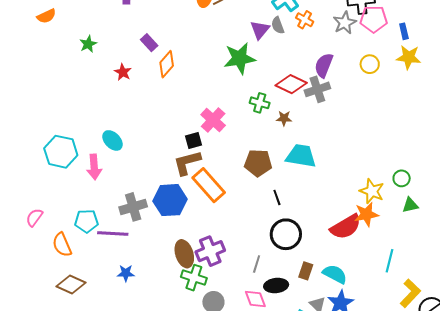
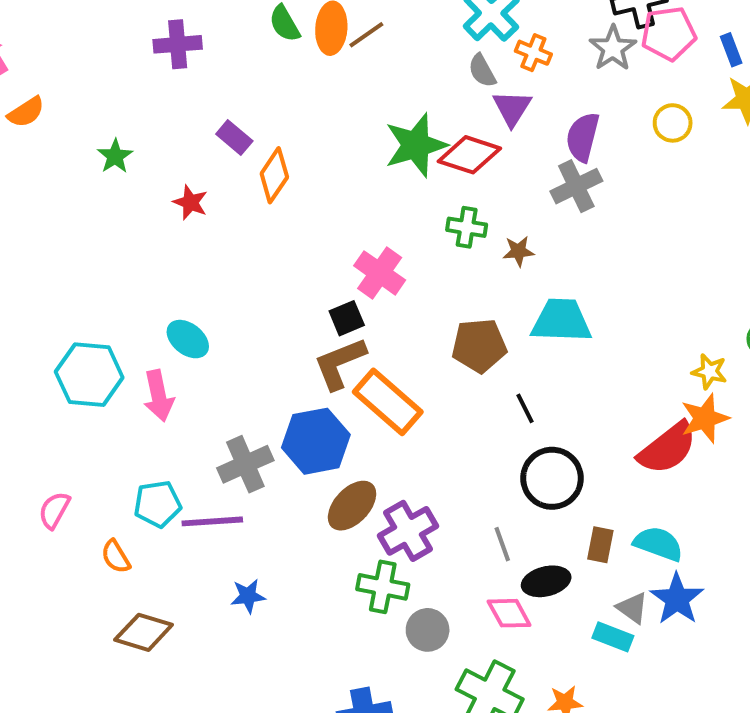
purple triangle: (260, 30) -> (512, 108), moved
red diamond: (291, 84) -> (469, 155), moved
yellow star: (372, 191) -> (709, 372), size x0.7
orange semicircle: (62, 245) -> (116, 557), size x0.7
brown ellipse: (184, 254) -> (352, 506), moved, turned 68
gray line: (257, 264) -> (502, 544), turned -30

